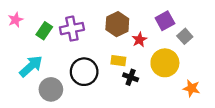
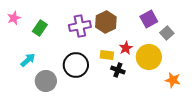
purple cross: (72, 29) -> (80, 26), moved
red star: (139, 40) -> (126, 48), moved
cyan arrow: (31, 66) -> (28, 60), size x0.7

